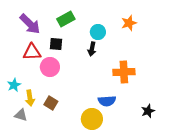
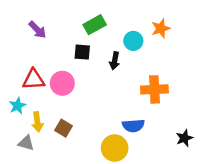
green rectangle: (66, 19) -> (95, 25), moved
purple arrow: (30, 24) -> (37, 30), size x0.7
cyan circle: (98, 32) -> (133, 41), moved
black square: (56, 44) -> (82, 52), moved
red triangle: (32, 52) -> (34, 80), moved

